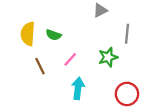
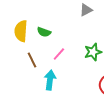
cyan arrow: (78, 88) -> (50, 80), moved

